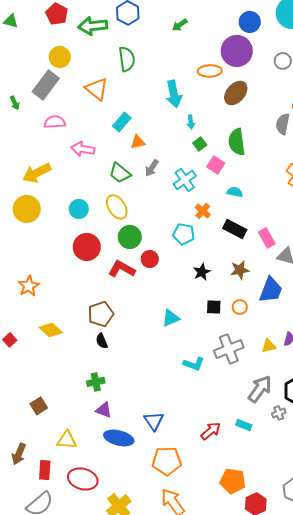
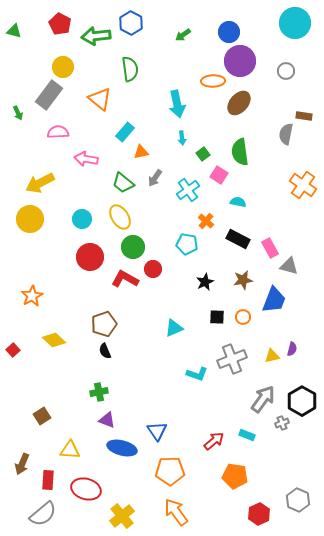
blue circle: (250, 22) -> (229, 32), moved
cyan arrow: (191, 122) -> (182, 138), moved
orange pentagon: (233, 481) -> (235, 476), moved

